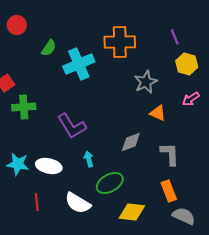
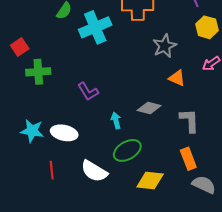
purple L-shape: (72, 126) -> (88, 91), size x0.7
gray diamond: (131, 142) -> (149, 108), turned 35
cyan arrow: (89, 159) -> (116, 120), moved

